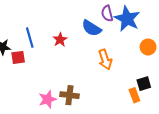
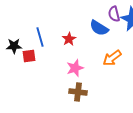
orange arrow: (105, 60) -> (112, 58), turned 72
pink star: (47, 99) -> (75, 68), moved

